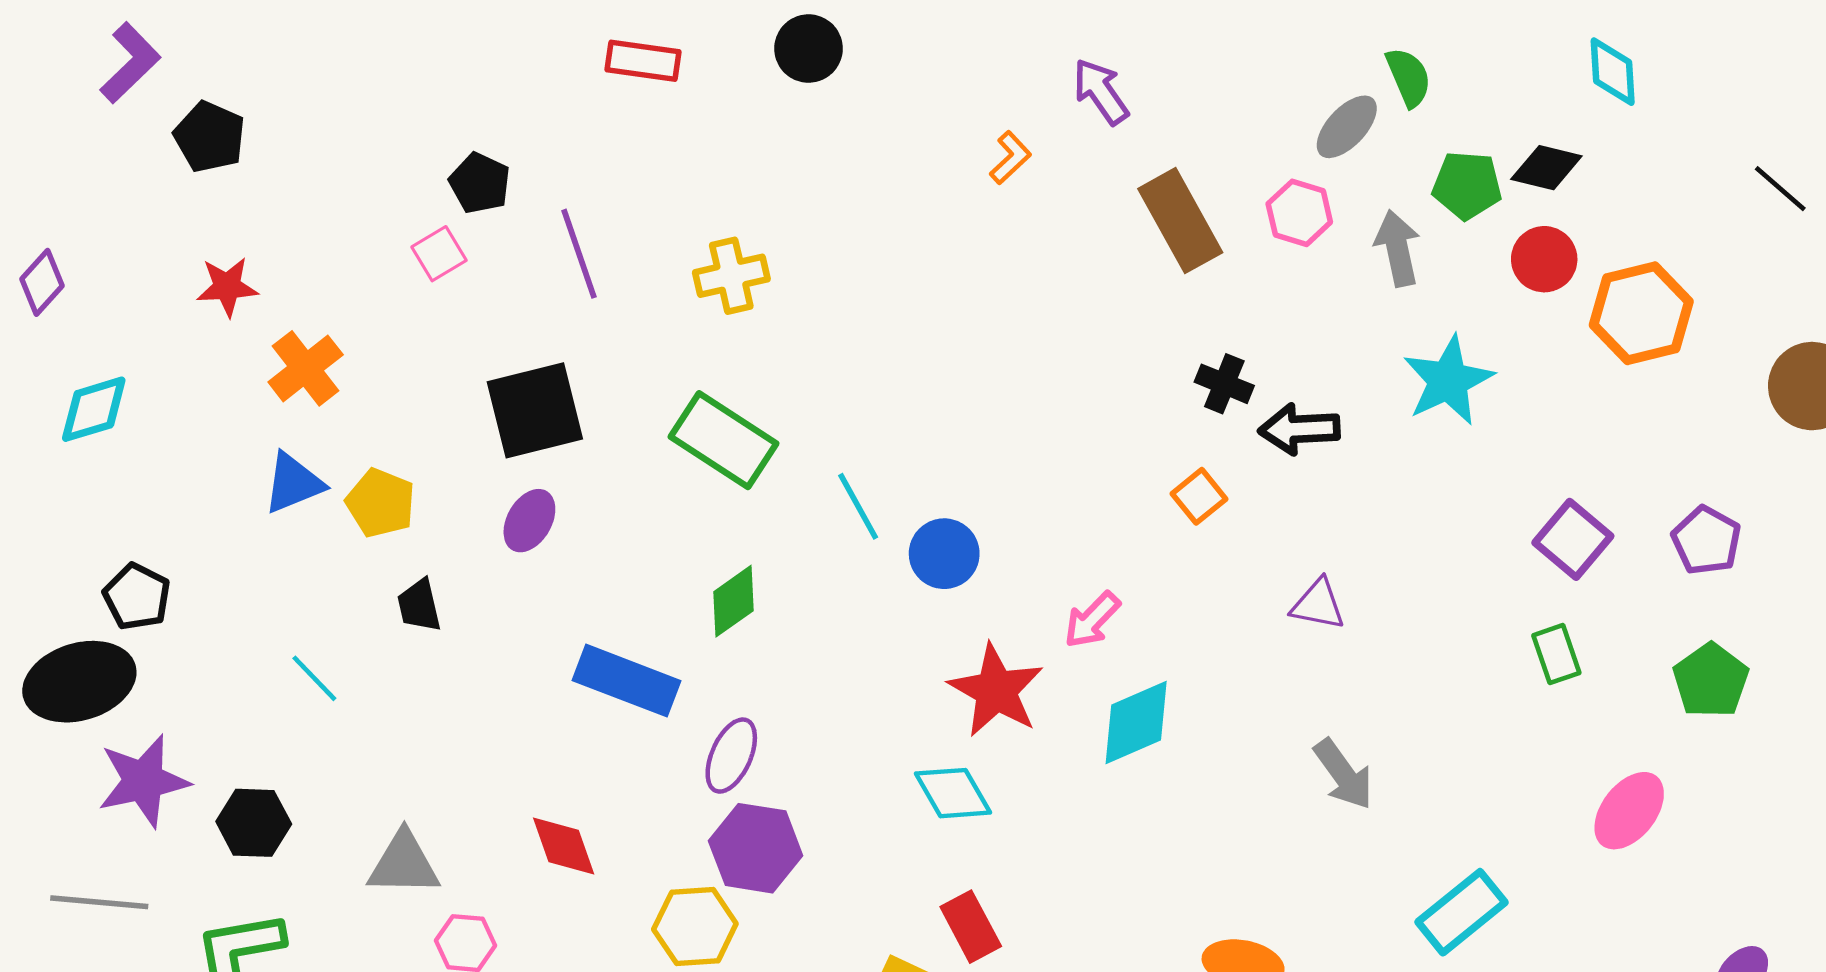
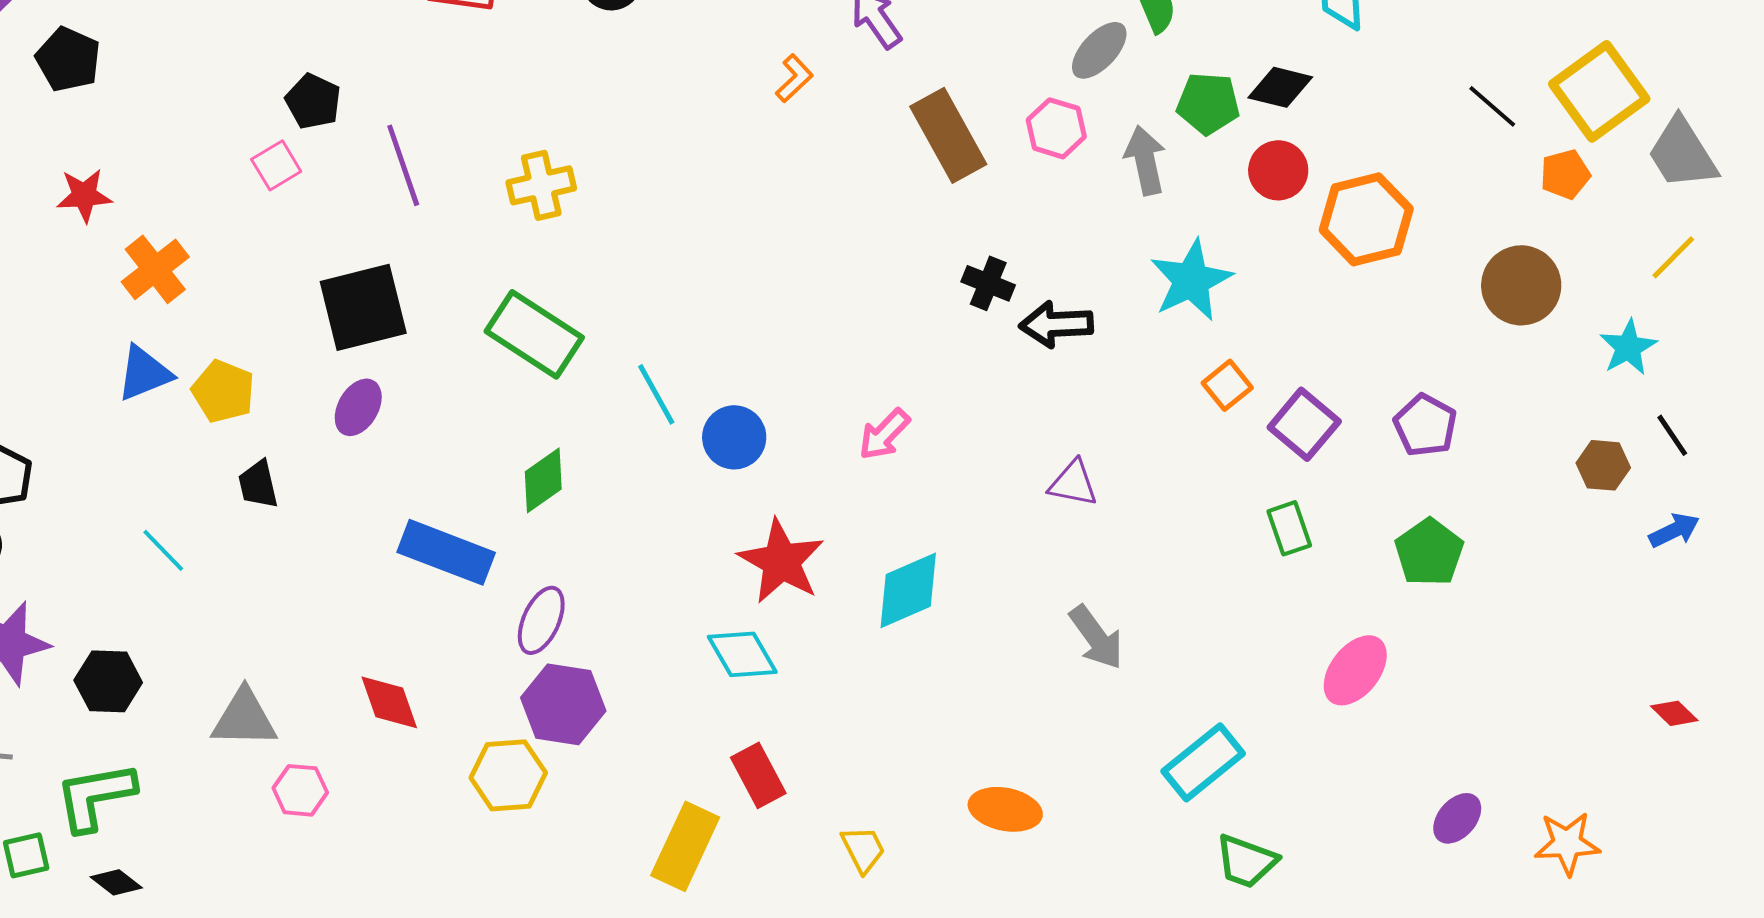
orange square: (1199, 496) -> (1227, 385), moved
pink arrow: (1092, 620) -> (884, 434), moved

